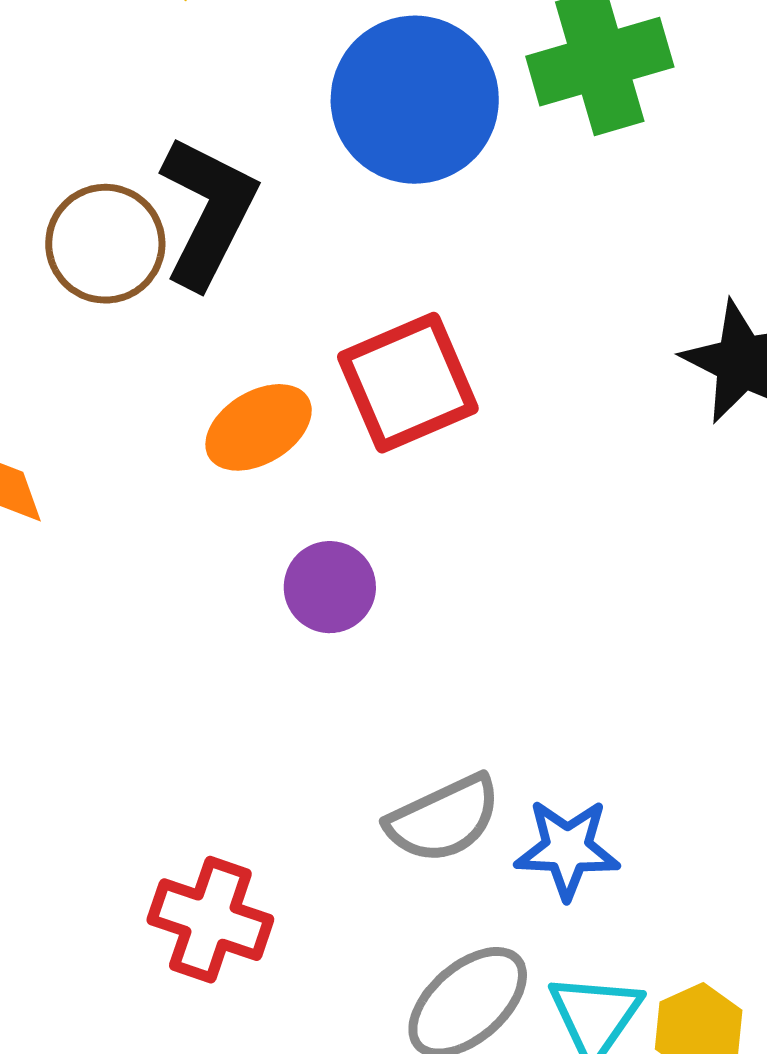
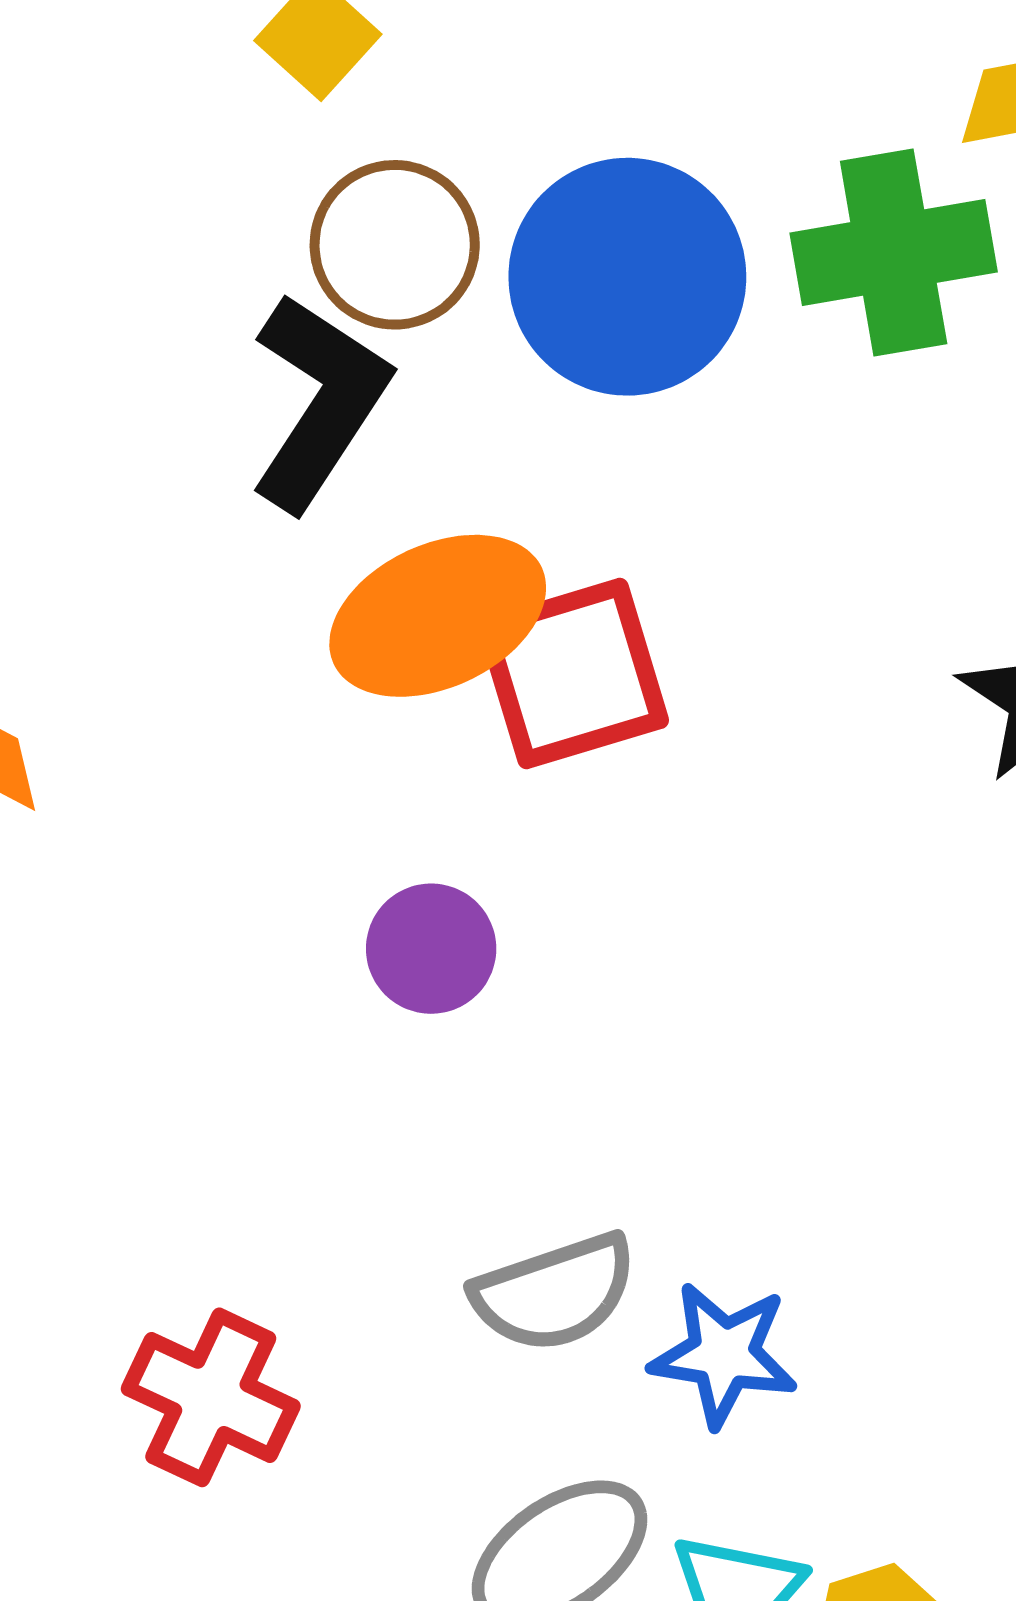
brown circle: (105, 244) -> (395, 245), moved
orange ellipse: (259, 427) -> (438, 616), moved, size x1.4

